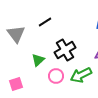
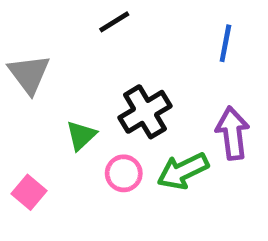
black line: (45, 22) -> (114, 22), moved
pink square: (16, 84) -> (29, 192), turned -32

